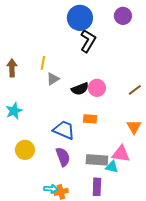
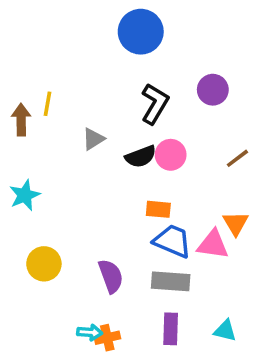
purple circle: (123, 16) -> (213, 90), moved
black L-shape: (88, 41) -> (155, 104), moved
yellow line: (43, 63) -> (47, 104), moved
blue trapezoid: (64, 130) -> (172, 241), moved
pink triangle: (121, 154) -> (213, 244), moved
cyan triangle: (112, 167) -> (225, 331), moved

